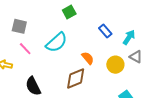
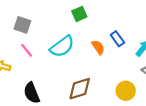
orange semicircle: (88, 58) -> (98, 47), moved
yellow circle: (115, 65) -> (126, 91), moved

